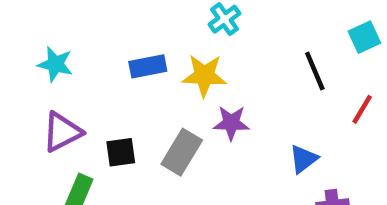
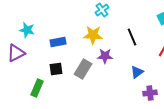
blue rectangle: (148, 66) -> (58, 42), moved
black line: (315, 71) -> (132, 37), moved
purple triangle: (62, 132) -> (16, 53), moved

